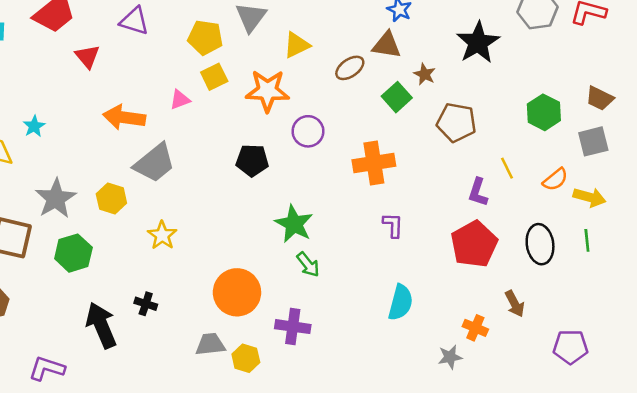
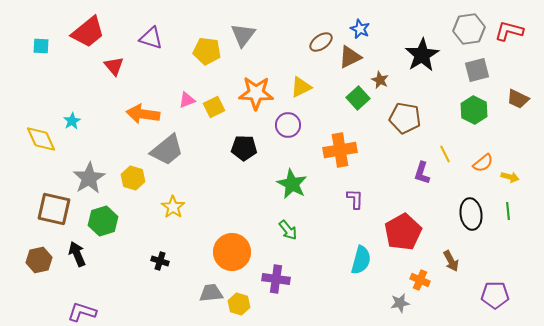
yellow triangle: (297, 45) -> (301, 87), moved
brown triangle: (387, 45) -> (350, 57), turned -35
brown ellipse: (350, 68) -> (321, 42), moved
yellow square: (214, 77) -> (214, 107), moved
gray square: (593, 141) -> (477, 70), moved
yellow arrow: (589, 197) -> (510, 177), size x0.7
green star: (294, 224) -> (292, 184), moved
red pentagon: (474, 244) -> (403, 232), moved
black arrow: (101, 325) -> (77, 254), moved, size x0.7

